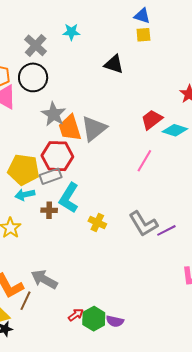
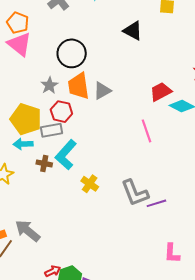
black circle: (33, 77) -> (72, 53), moved
gray star: (54, 114) -> (49, 85), moved, size x0.7
gray triangle: (94, 129) -> (102, 91), size x0.7
red hexagon: (57, 156) -> (61, 112), size x0.7
pink line: (144, 161) -> (147, 131), turned -60

